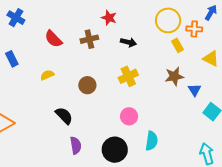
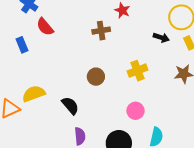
red semicircle: (53, 39) -> (45, 27), moved
black arrow: (129, 42) -> (161, 38), moved
yellow semicircle: (47, 75) -> (34, 94), moved, size x1.6

